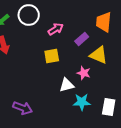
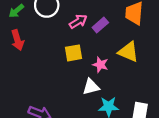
purple rectangle: (82, 39) -> (100, 25), moved
pink star: (84, 73) -> (100, 65), moved

